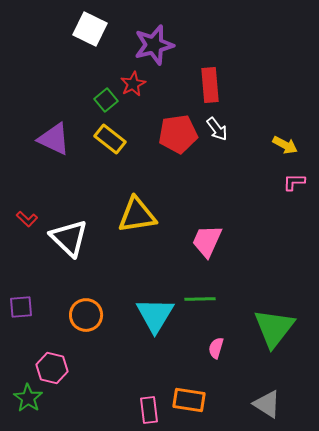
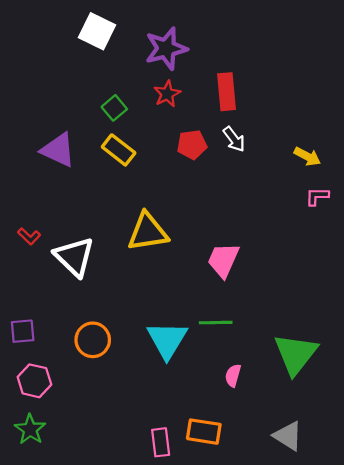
red star: (133, 84) -> (167, 94), moved
red pentagon: (178, 134) -> (192, 145), size x0.7
pink hexagon: (52, 368) -> (34, 381), moved

